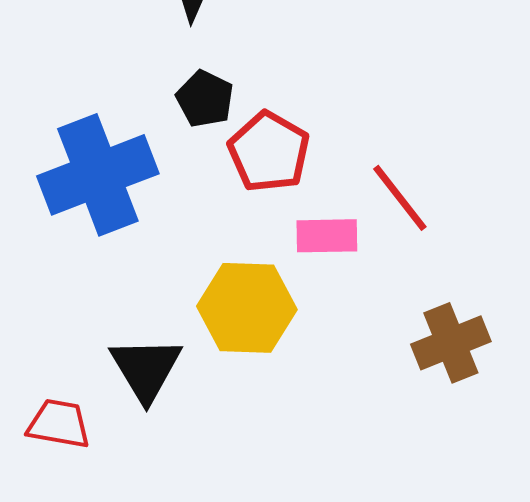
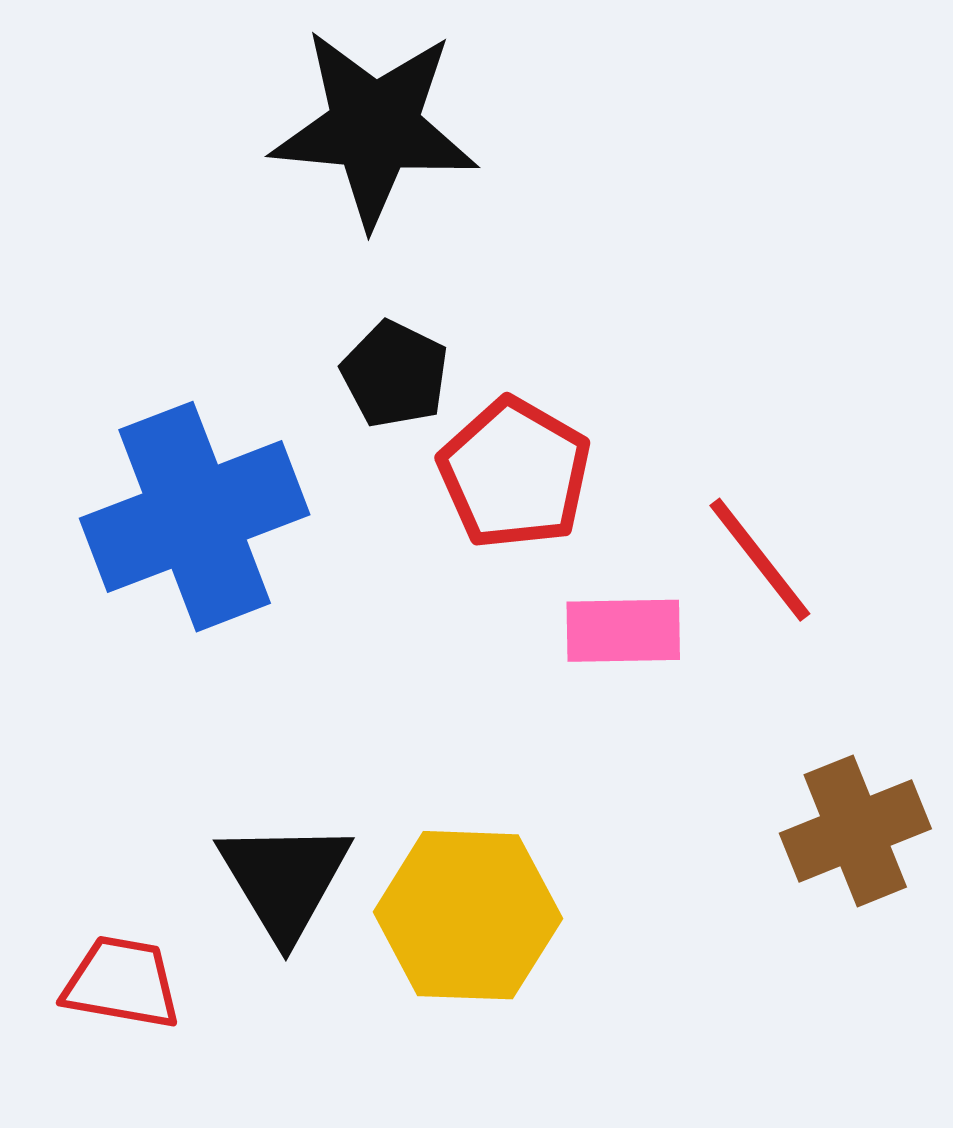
yellow hexagon: (247, 308) -> (468, 915), moved

